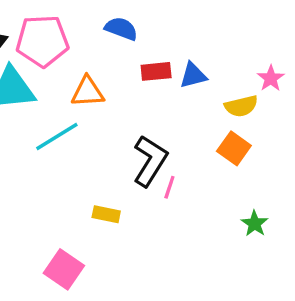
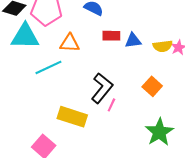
yellow semicircle: (241, 106) -> (163, 46), moved
yellow rectangle: (106, 214) -> (72, 117), size x1.8
green star: (255, 224) -> (159, 132), size x1.8

